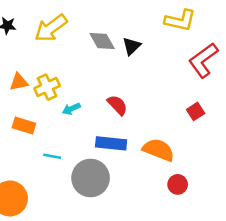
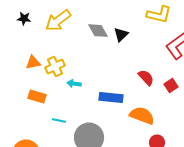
red semicircle: (117, 105) -> (146, 78), moved
cyan arrow: (71, 109) -> (74, 84), turned 32
blue rectangle: (111, 143) -> (111, 98), moved

